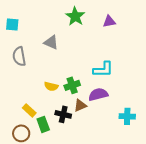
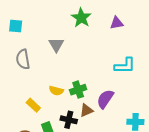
gray triangle: (51, 42) -> (56, 45), turned 35
cyan L-shape: (103, 69) -> (125, 66), moved
purple semicircle: (98, 94) -> (105, 99), turned -42
yellow rectangle: (29, 110) -> (33, 105), moved

